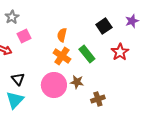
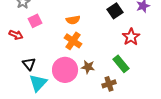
orange semicircle: (62, 35) -> (73, 20), turned -112
green rectangle: (87, 54) -> (121, 64), moved
cyan triangle: (15, 100) -> (38, 83), moved

